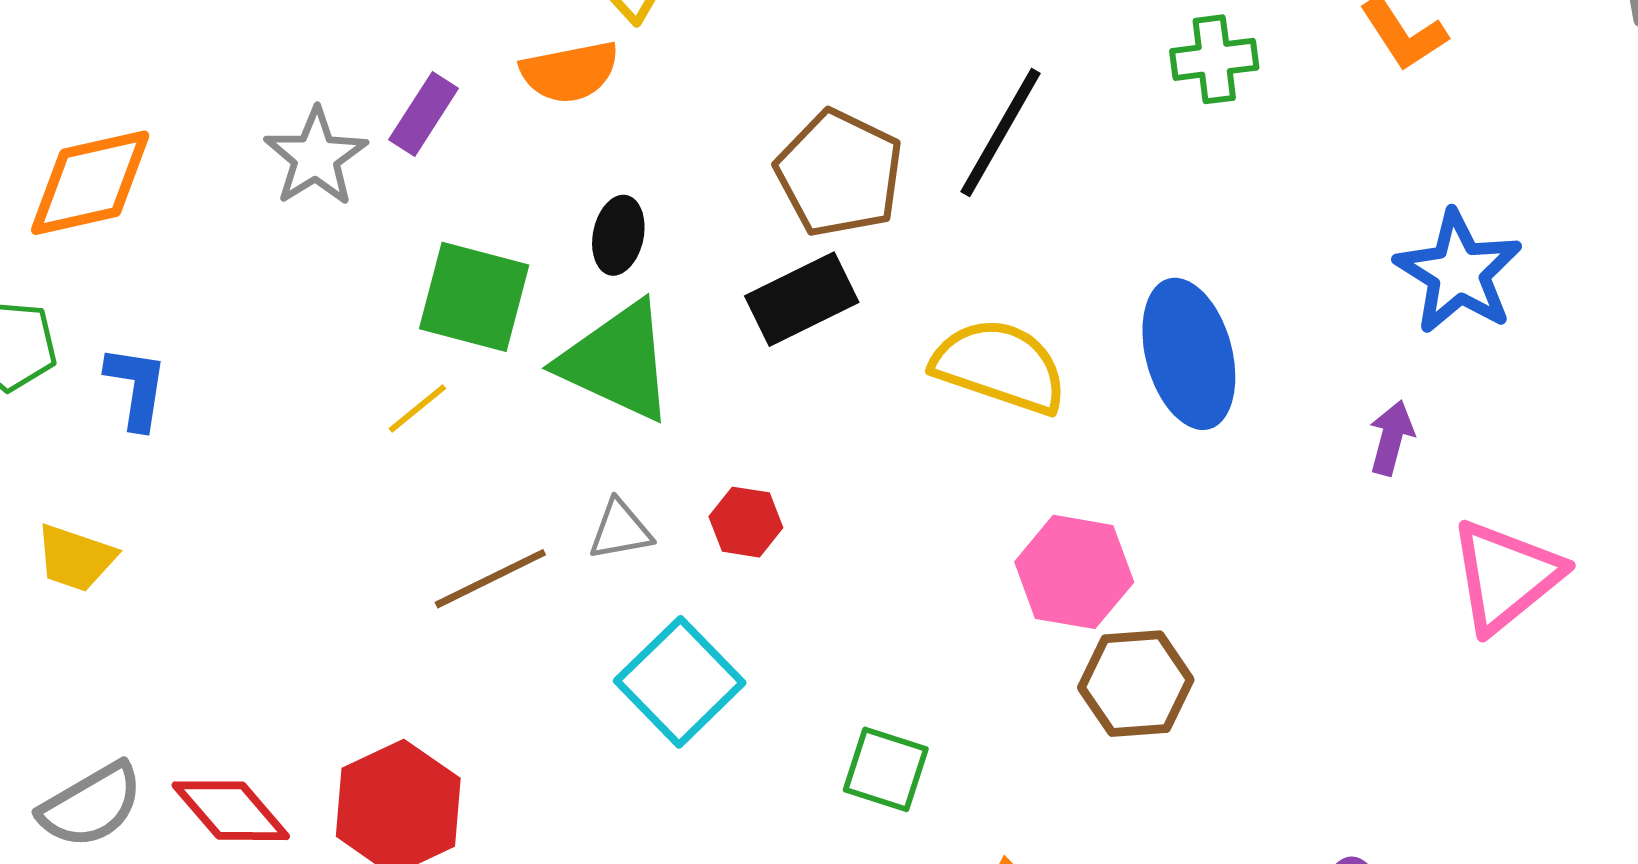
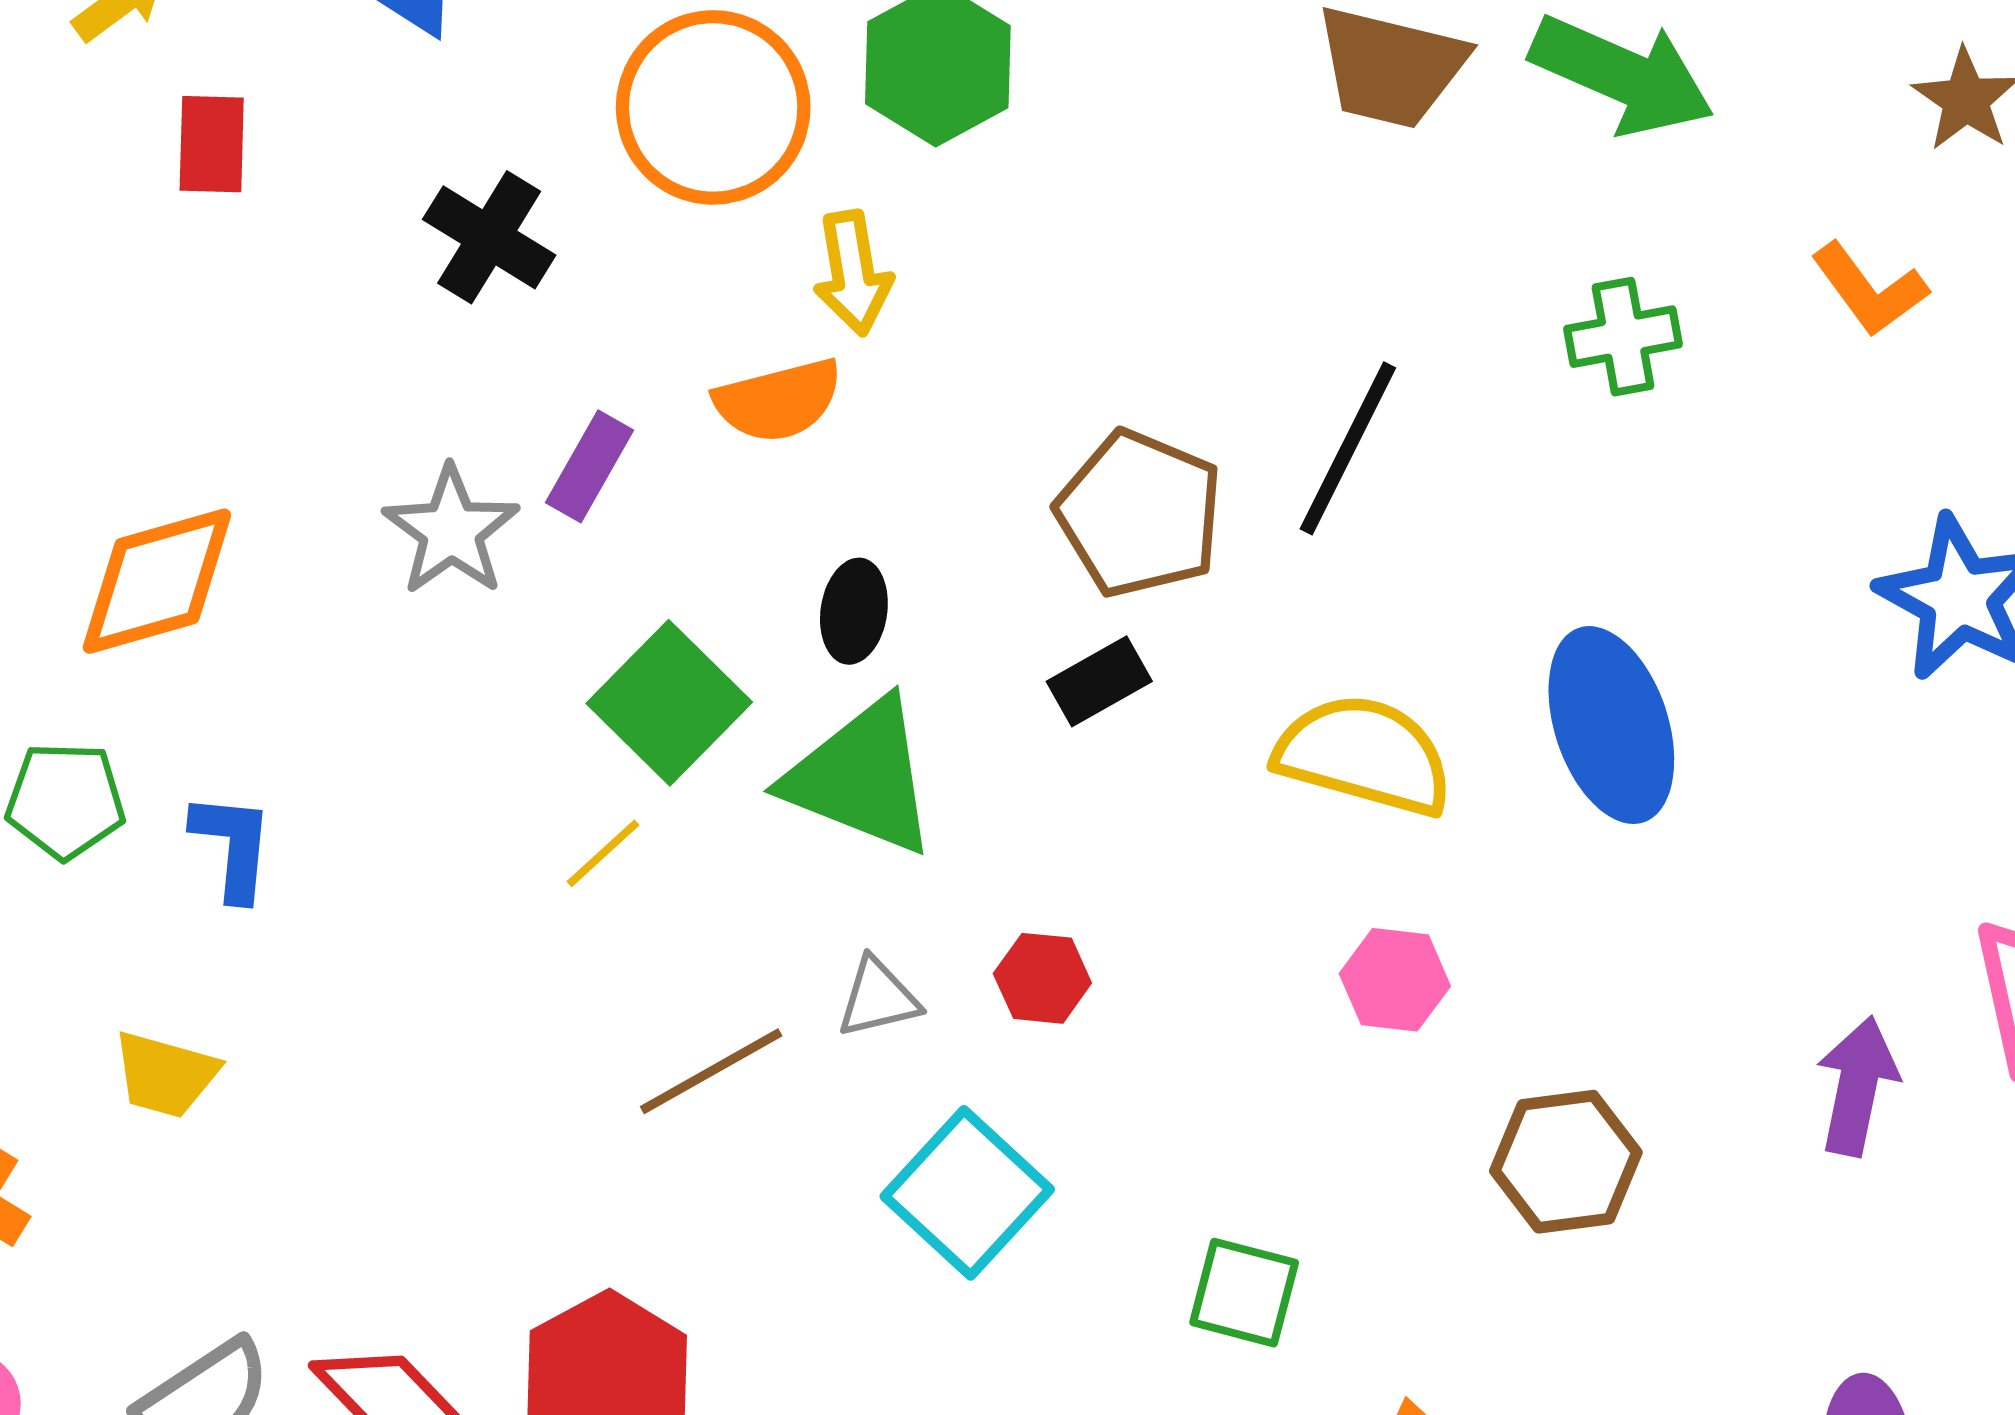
green square: (474, 297) -> (669, 703), turned 33
black rectangle: (802, 299) -> (1099, 681), size x0.7
purple arrow: (1391, 438) -> (1857, 1086), moved, size x1.4
pink hexagon: (1074, 572) -> (1395, 980), moved, size x0.7

